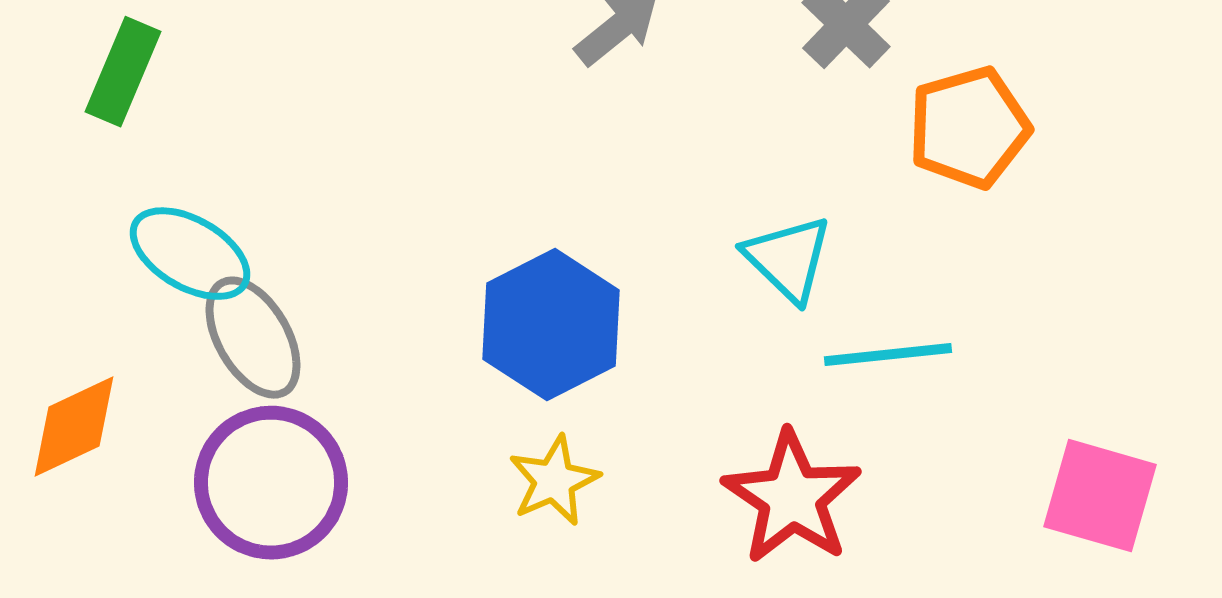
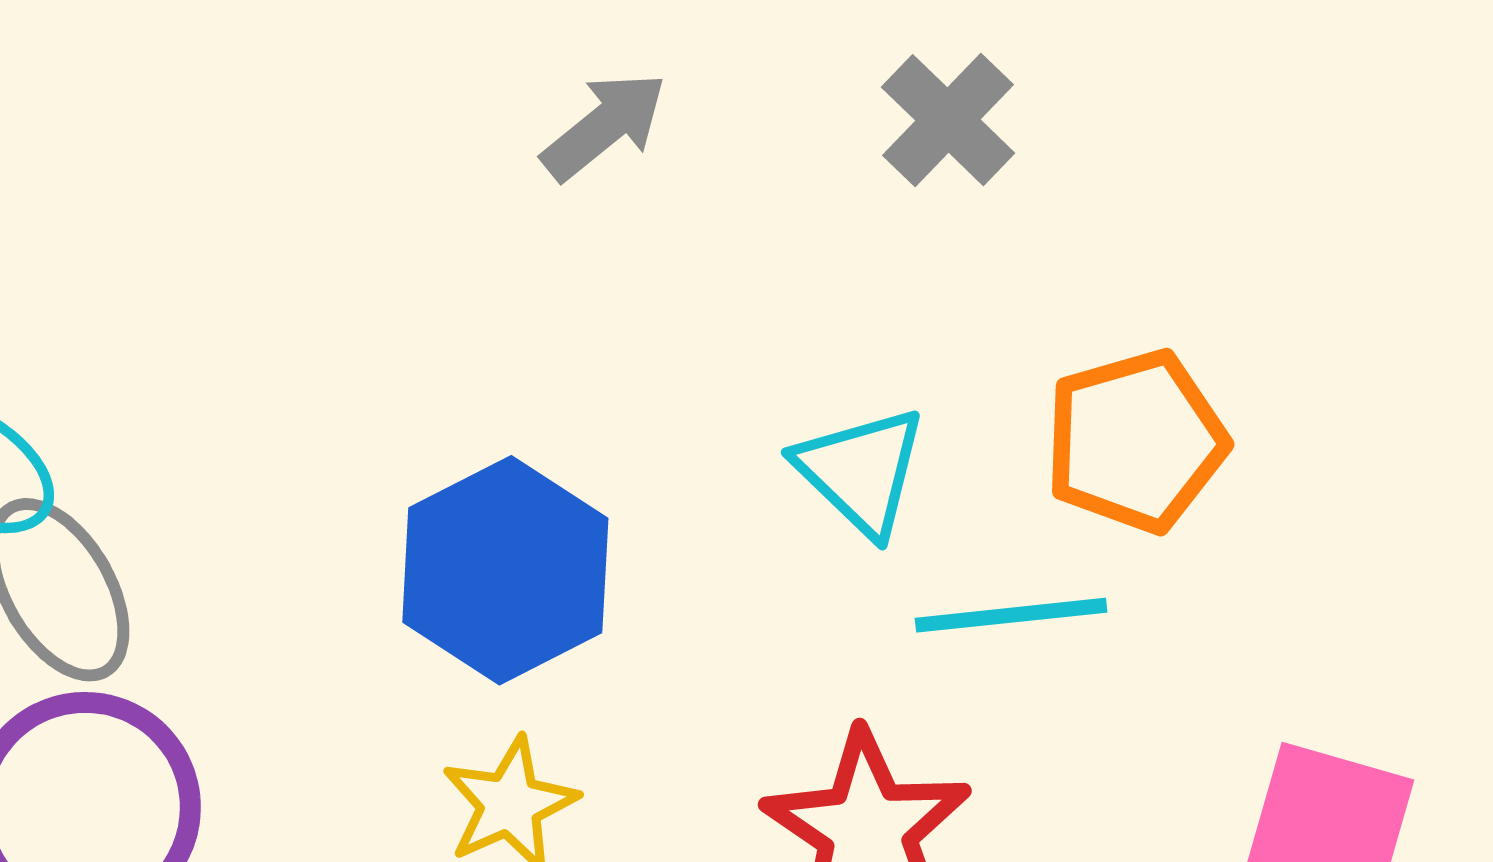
orange pentagon: (969, 128) -> (1136, 441), moved

